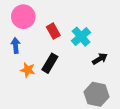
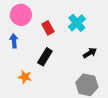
cyan cross: (81, 37) -> (77, 23), moved
orange star: (28, 70) -> (25, 77), moved

